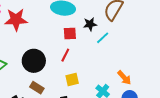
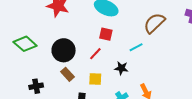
black star: (90, 24) -> (121, 68), moved
brown rectangle: (37, 88) -> (68, 74), moved

